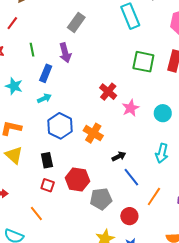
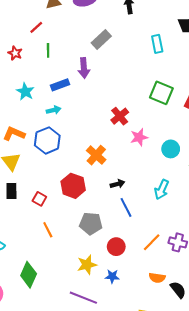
cyan rectangle: (130, 16) -> (157, 44), size x0.7
green line: (32, 50) -> (48, 50), moved
blue rectangle: (46, 73) -> (60, 85), turned 36
blue hexagon: (60, 126) -> (47, 140), moved
black rectangle: (47, 160) -> (11, 191), moved
red hexagon: (77, 179) -> (73, 186), moved
orange line: (154, 196) -> (152, 242), moved
orange line: (36, 214) -> (48, 230), moved

